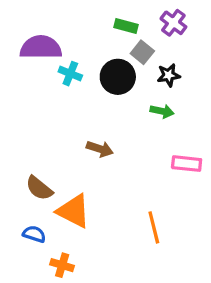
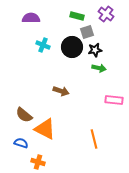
purple semicircle: (41, 47) -> (31, 18), moved, size x0.7
gray square: (142, 52) -> (87, 32), turned 32
black star: (169, 75) -> (95, 50), moved

